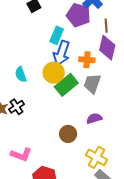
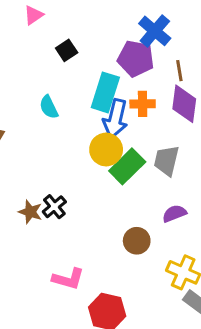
cyan rectangle: (57, 35) -> (105, 92), size x1.4
orange cross: (87, 60) -> (143, 104), moved
cyan semicircle: (21, 74) -> (49, 107), moved

